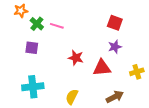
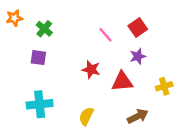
orange star: (21, 11) -> (14, 18), moved
red square: (115, 23) -> (138, 28), turned 35
pink line: (57, 26) -> (105, 35), moved, turned 32

